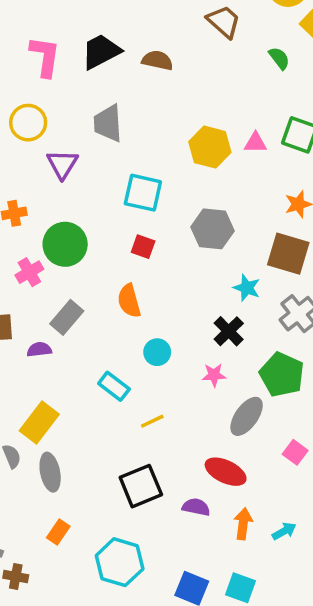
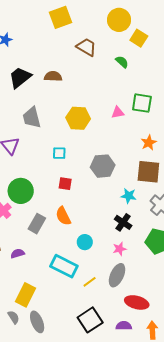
yellow hexagon: (210, 147) -> (78, 118), moved
cyan square: (143, 193) -> (59, 153), size x0.6
gray rectangle: (67, 317) -> (37, 224), moved
cyan rectangle: (114, 386) -> (64, 266), size x1.5
gray ellipse: (247, 416) -> (117, 275), moved

